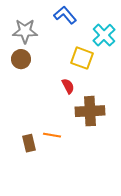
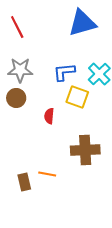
blue L-shape: (65, 15) -> (64, 72), moved, turned -55
red semicircle: (68, 86) -> (49, 116), moved, turned -147

